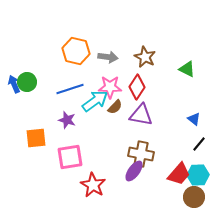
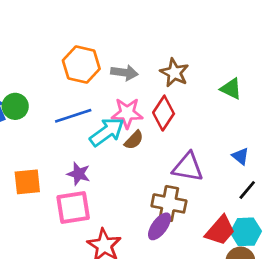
purple triangle: (141, 115) -> (188, 167), moved
purple star: (67, 120) -> (79, 174), moved

